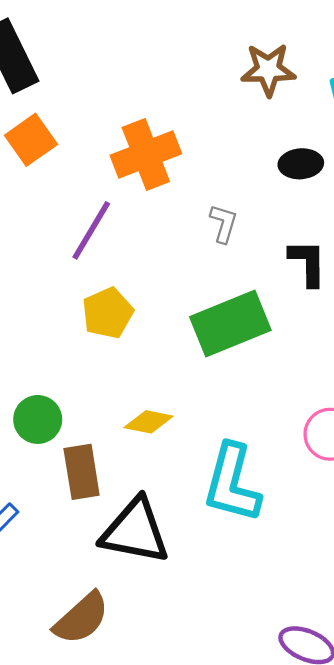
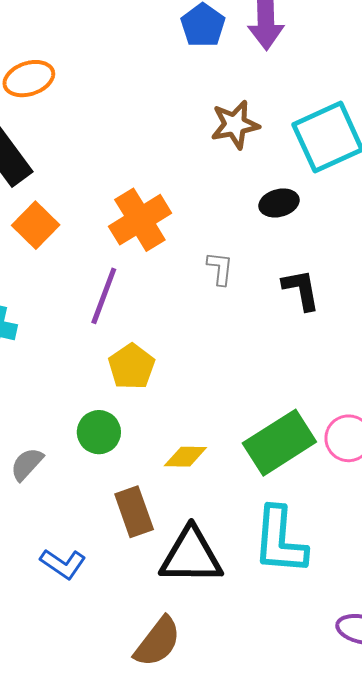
green rectangle: (230, 324) -> (279, 443), moved
green circle: (38, 419) -> (99, 432), moved
cyan L-shape: (232, 483) -> (280, 541), moved

